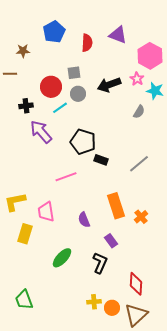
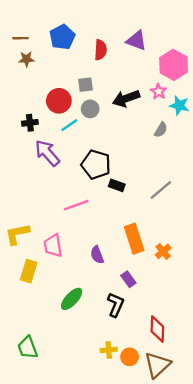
brown line: (10, 74) -> (21, 38), moved

